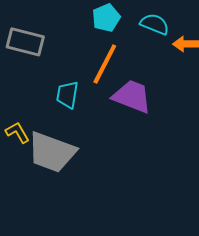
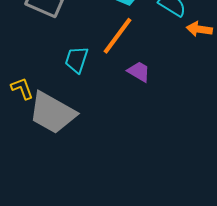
purple trapezoid: (132, 96) -> (139, 72), size x0.6

